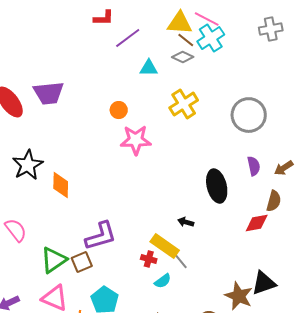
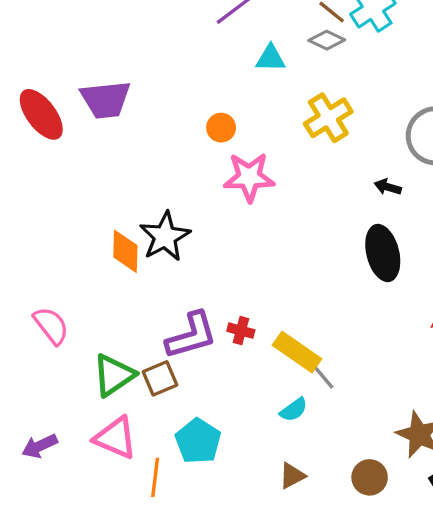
black star: (28, 165) -> (165, 236), moved
black arrow: (186, 222) -> (388, 187), moved
red cross: (149, 259) -> (241, 331), moved

